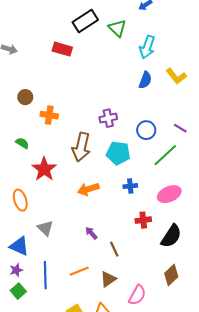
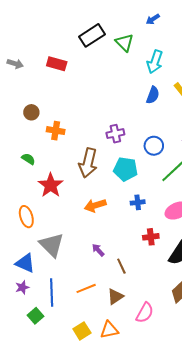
red rectangle: (62, 49) -> (57, 64), moved
gray triangle: (45, 228) -> (52, 245), size x1.5
green square: (18, 291) -> (35, 316), moved

